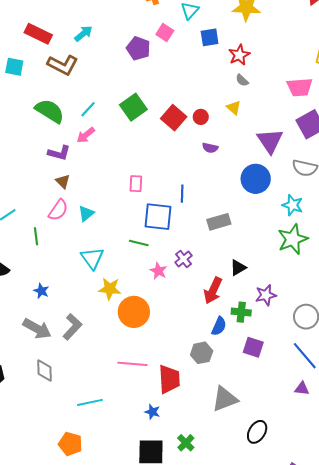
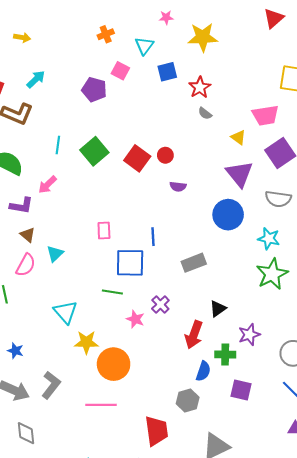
yellow triangle: (234, 108) -> (238, 137), moved
cyan line: (88, 109) -> (58, 145), moved, turned -30
cyan triangle: (86, 213) -> (55, 254), moved
pink line: (132, 364) -> (101, 405), moved

